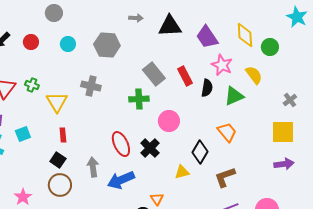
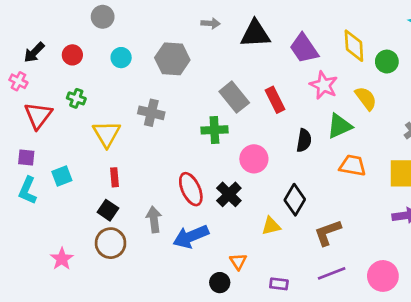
green cross: (32, 85) -> (76, 98), moved
black semicircle: (207, 88) -> (304, 140), moved
orange trapezoid: (227, 132) -> (353, 165), moved, turned -40

